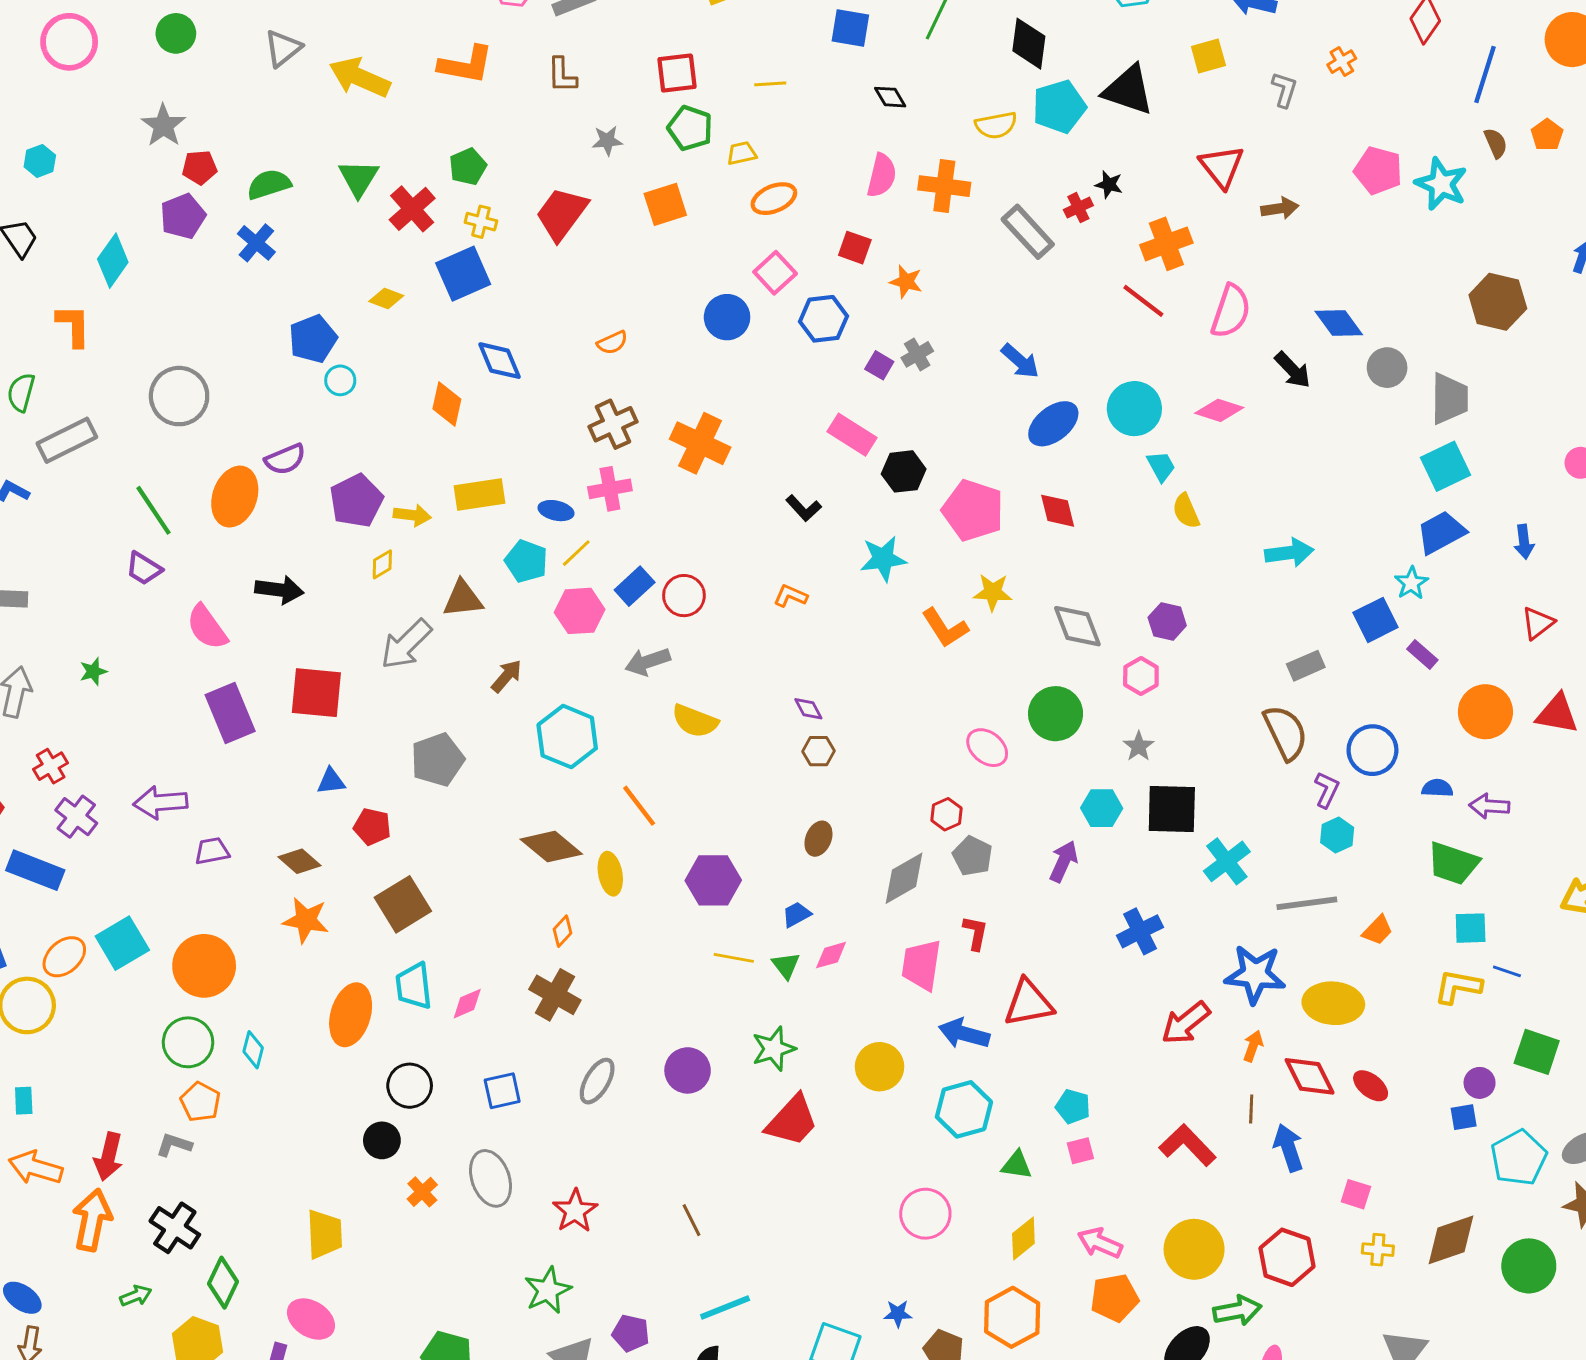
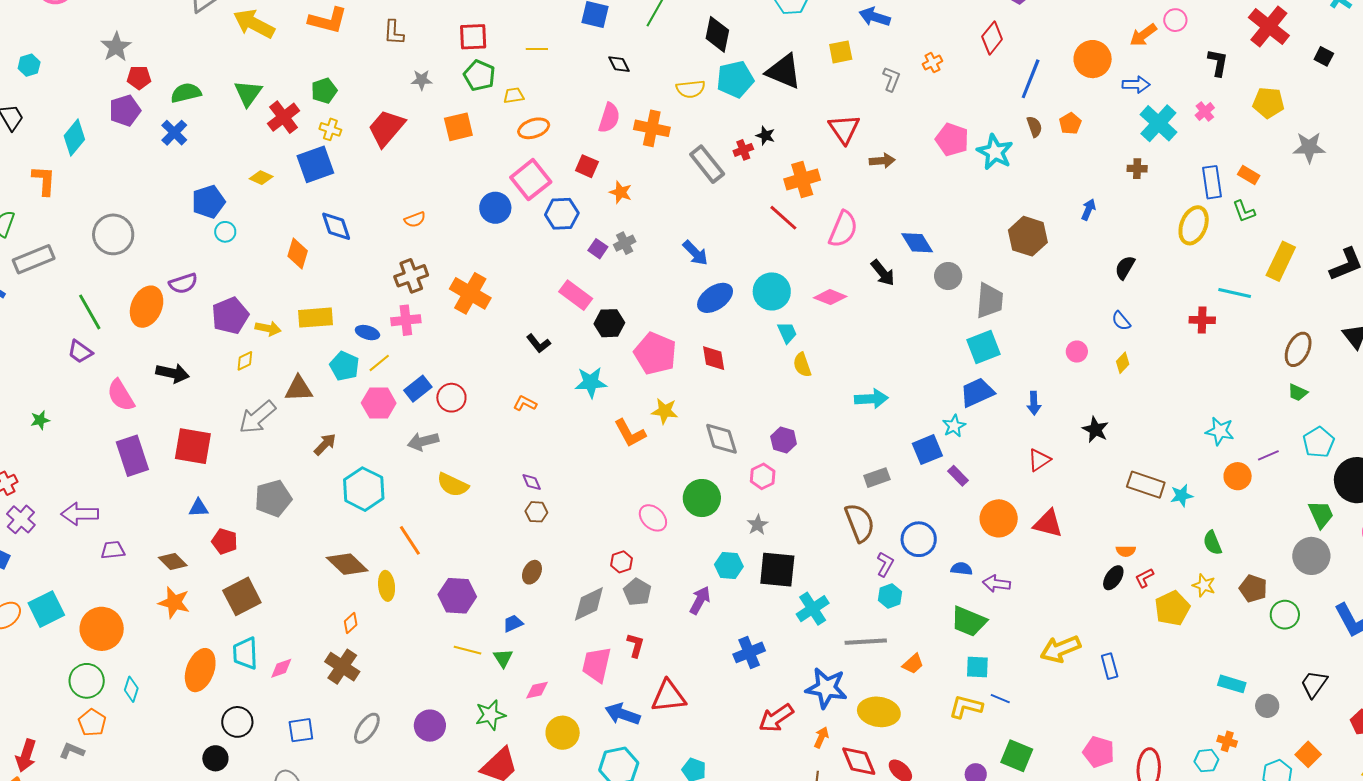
pink square: (775, 273) -> (531, 180), size x1.4
pink diamond: (831, 955) -> (537, 690), moved

